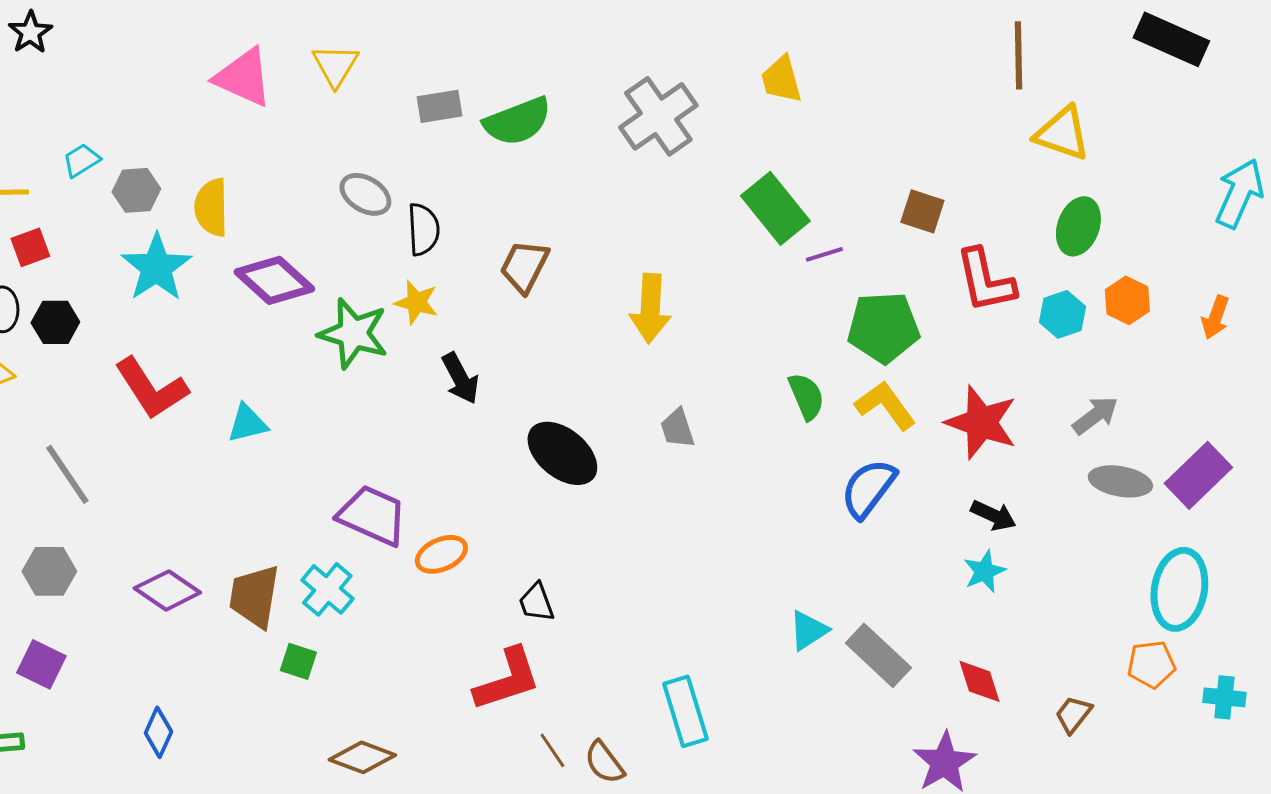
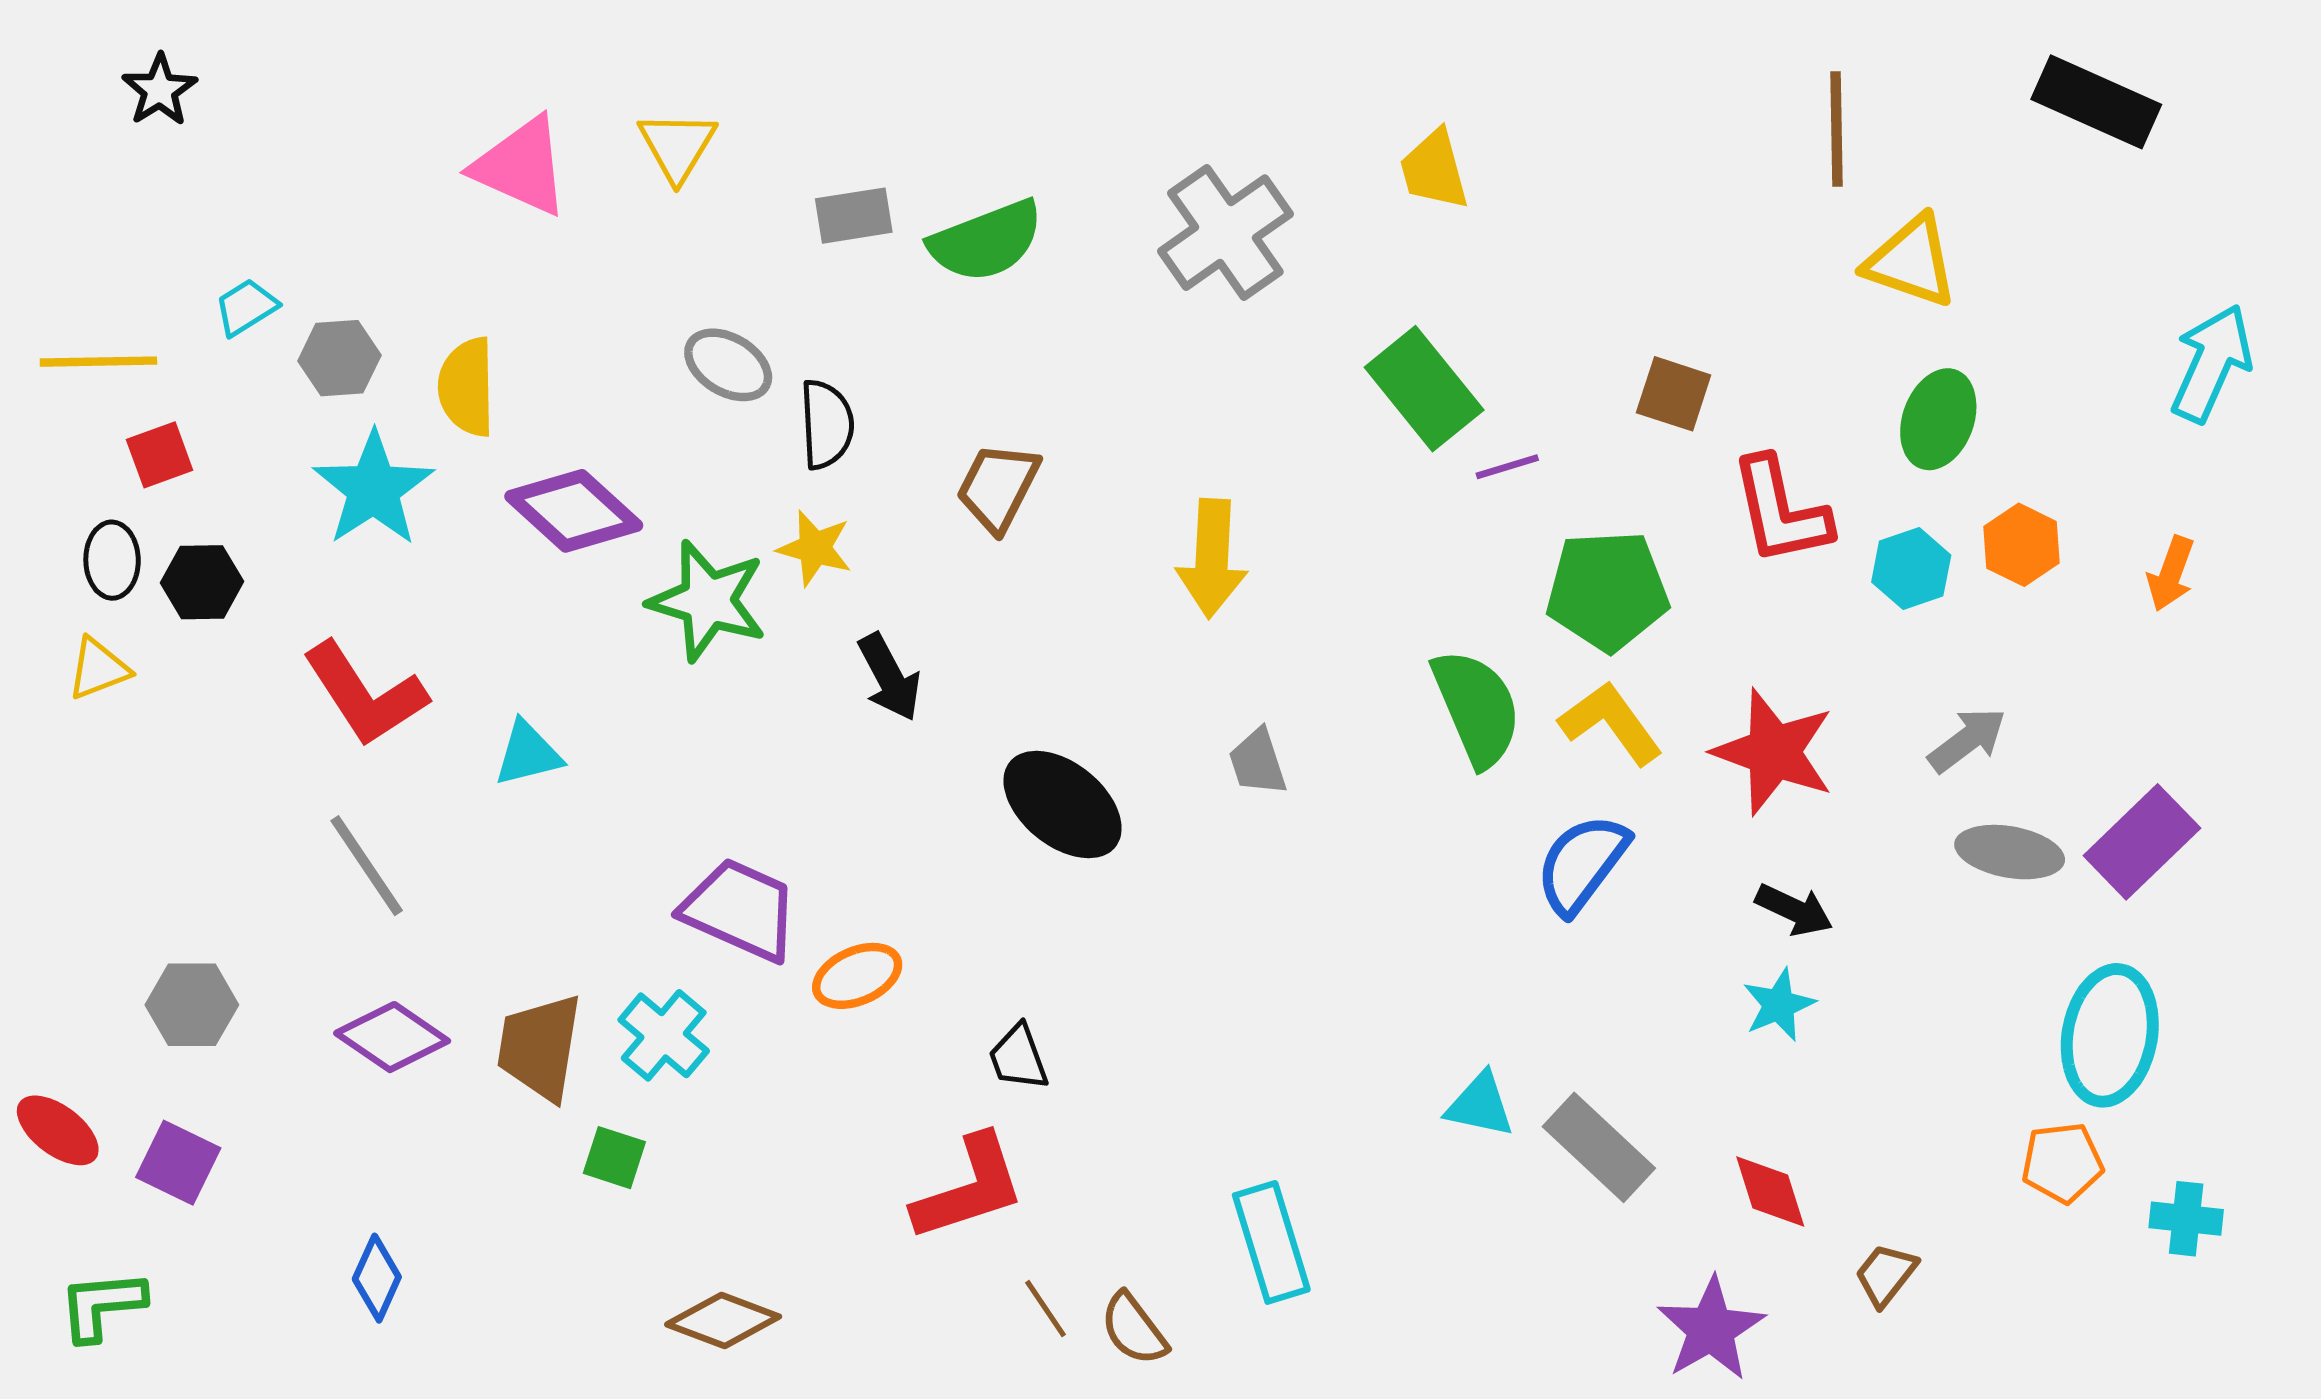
green semicircle: (806, 396) -> (1477, 708), size x1.5
gray line: (67, 474) -> (367, 866), moved
cyan triangle: (808, 630) -> (1480, 1105), turned 45
brown trapezoid: (1073, 714) -> (1886, 1275), moved

